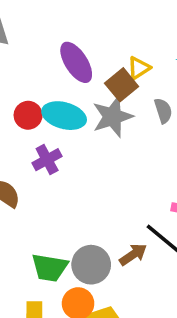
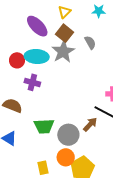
yellow triangle: (139, 68) -> (64, 12), moved
purple cross: (47, 160) -> (32, 82), turned -35
green trapezoid: (50, 268) -> (44, 126), moved

